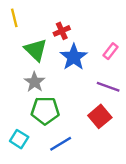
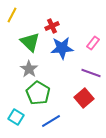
yellow line: (14, 18) -> (12, 15), turned 42
blue star: (74, 57) -> (62, 48), turned 30
green pentagon: (45, 111) -> (38, 93), turned 30

